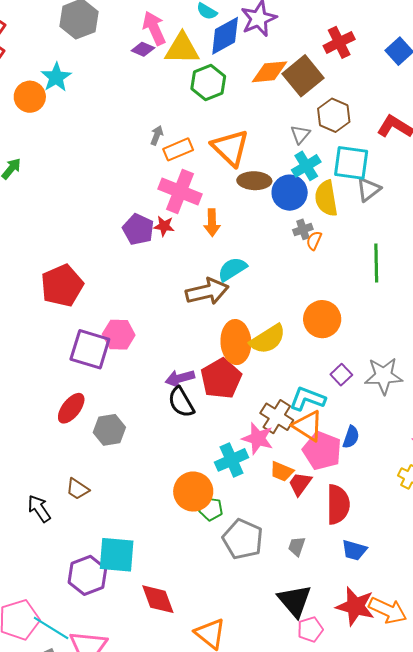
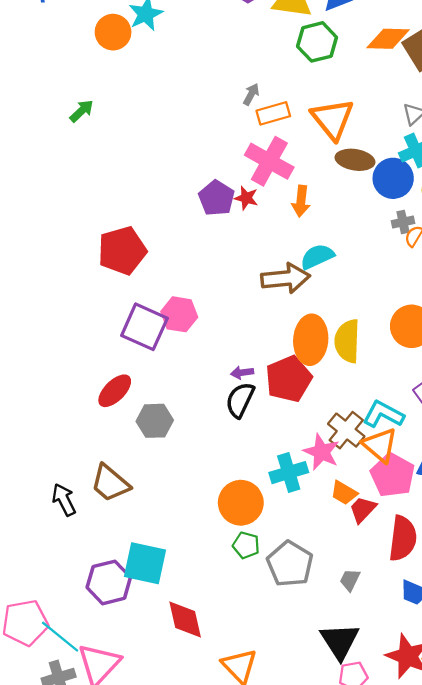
yellow semicircle: (268, 339) -> (347, 341), turned 117
purple arrow: (180, 378) -> (242, 373), size x0.7
black semicircle: (181, 402) -> (240, 400), turned 48
brown trapezoid: (78, 489) -> (110, 483), size x1.5
green pentagon: (211, 509) -> (246, 545), moved

